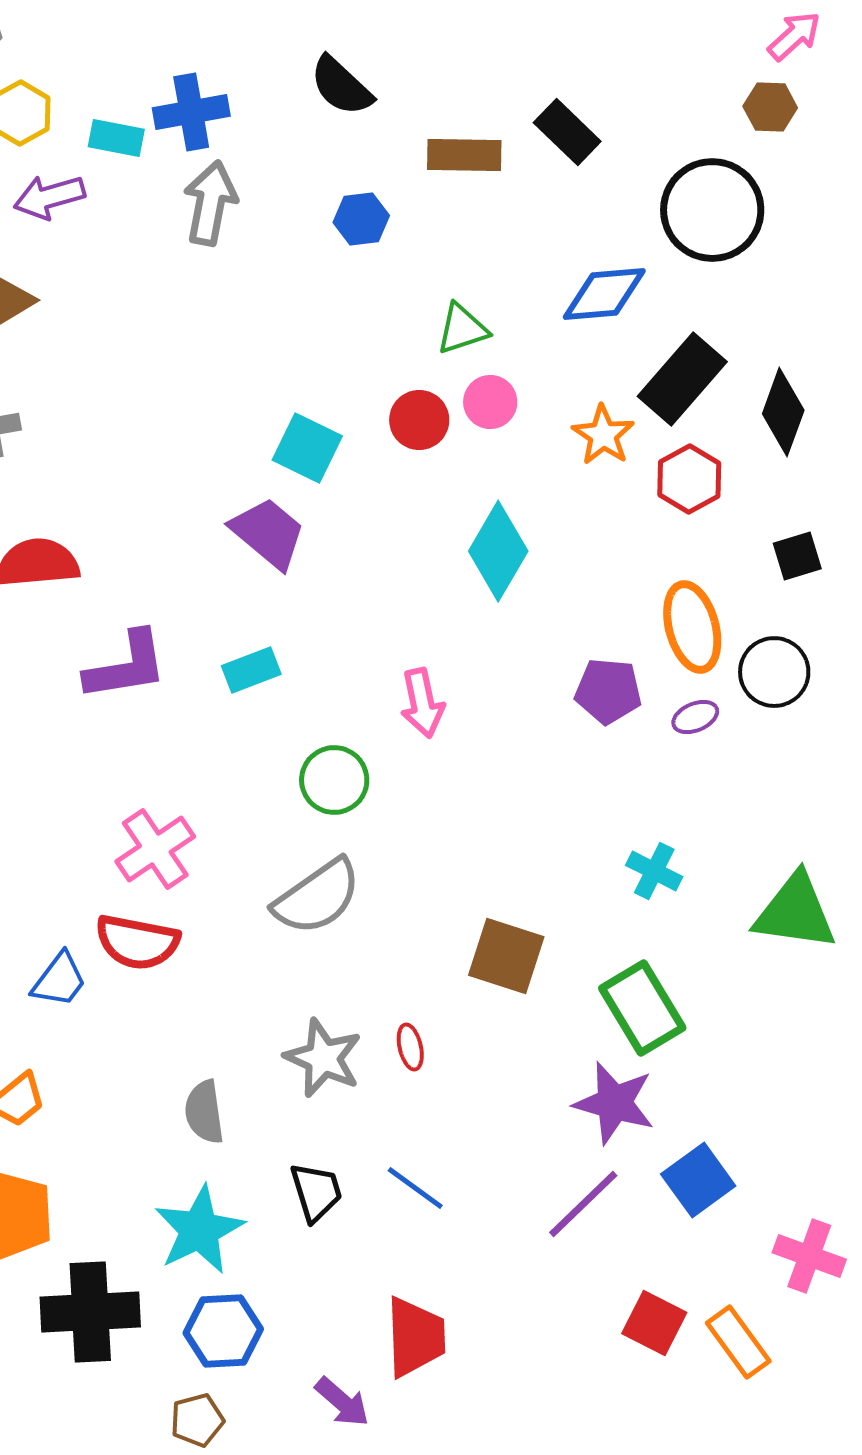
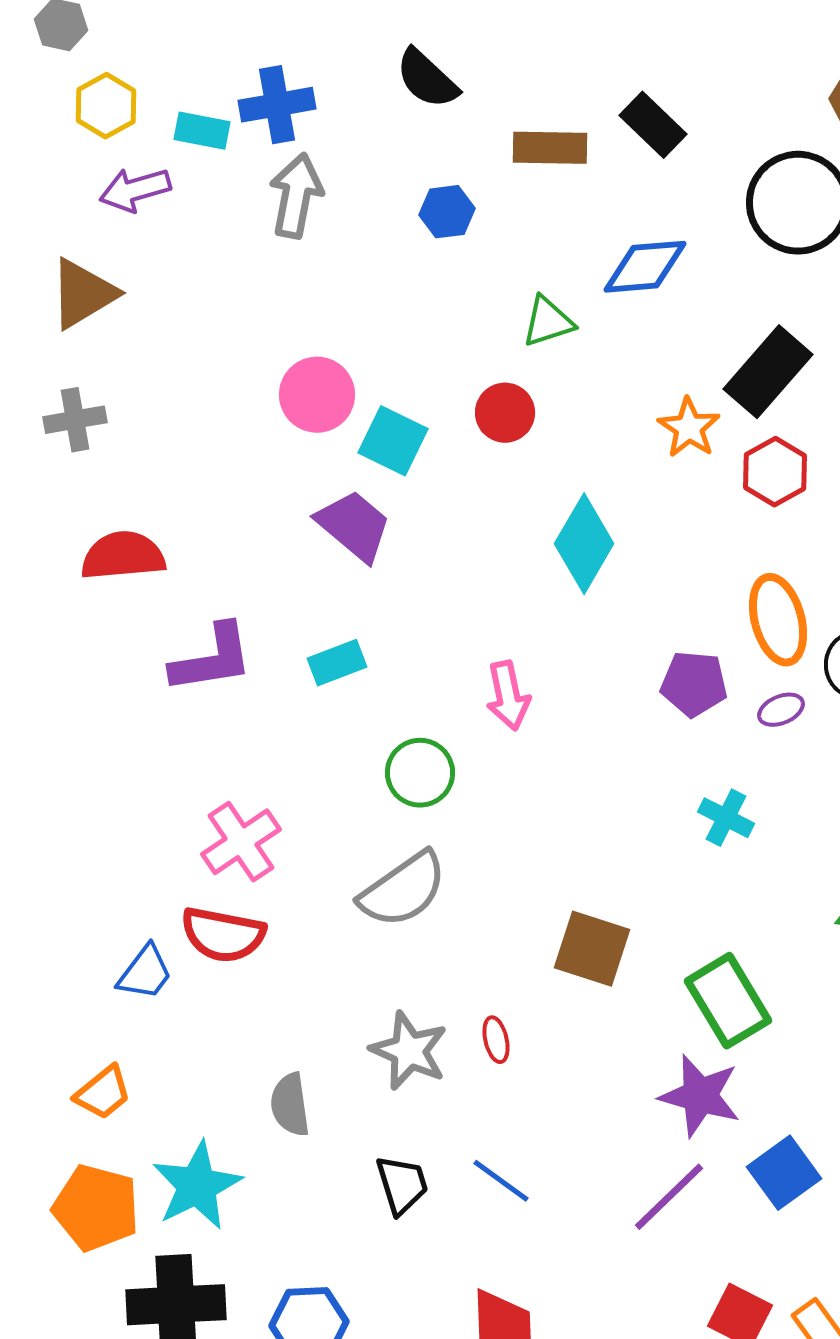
blue diamond: (604, 294) -> (645, 267), moved
pink circle: (490, 402) -> (317, 395), moved, size x1.4
cyan cross: (654, 871) -> (726, 818), moved
cyan star: (199, 1230) -> (197, 1186), moved

